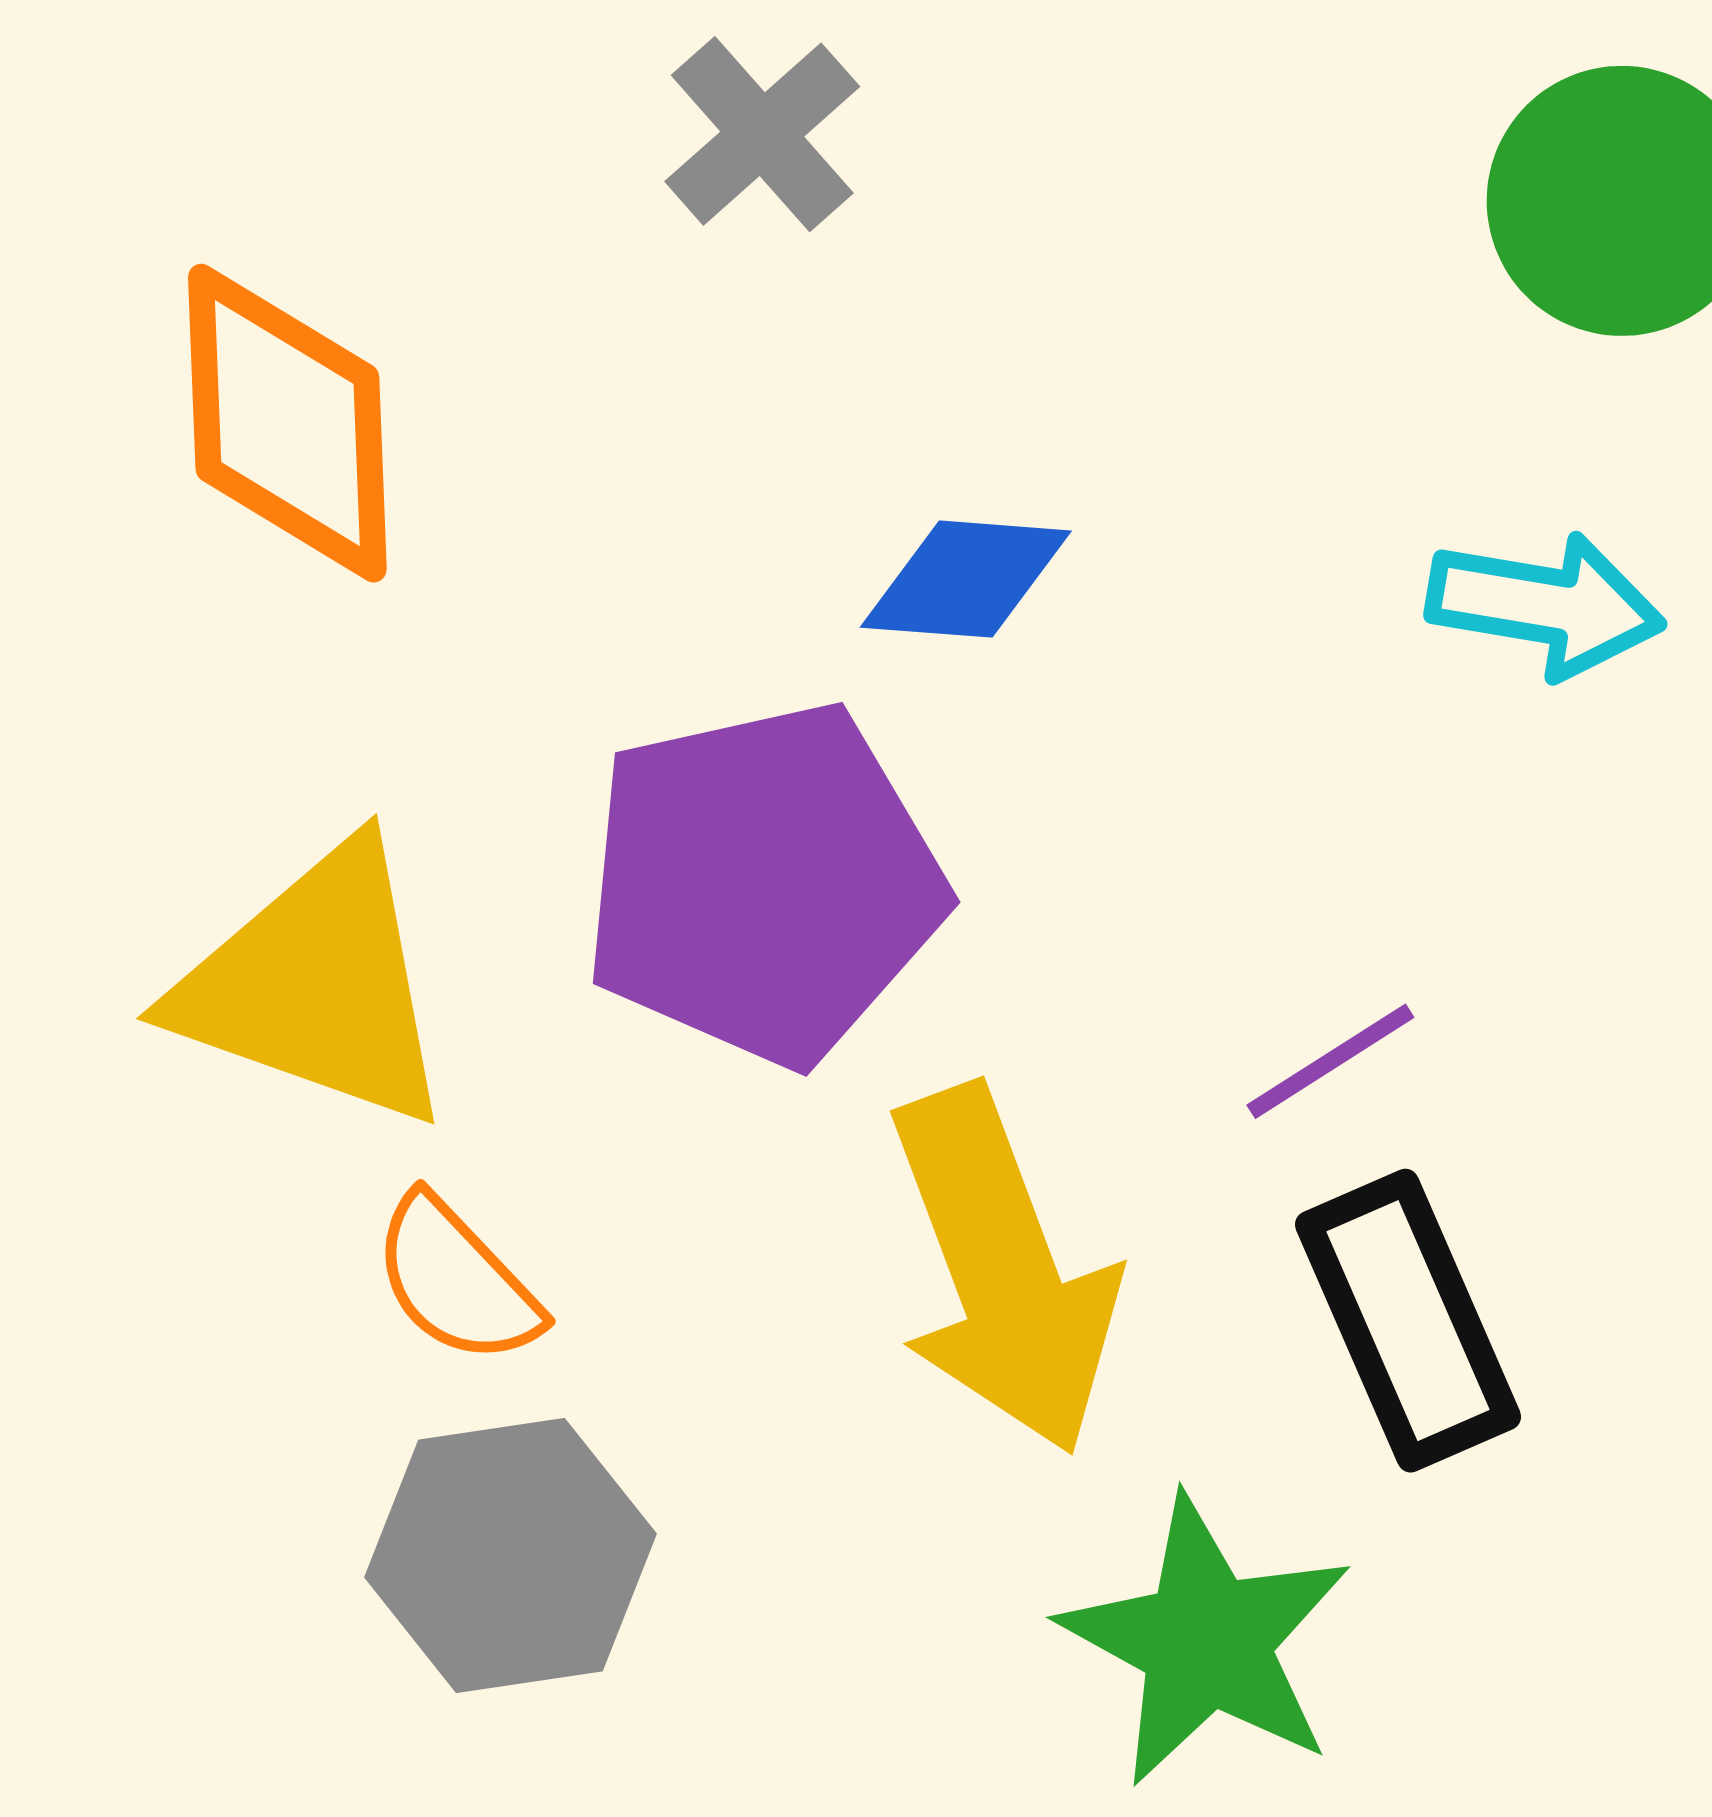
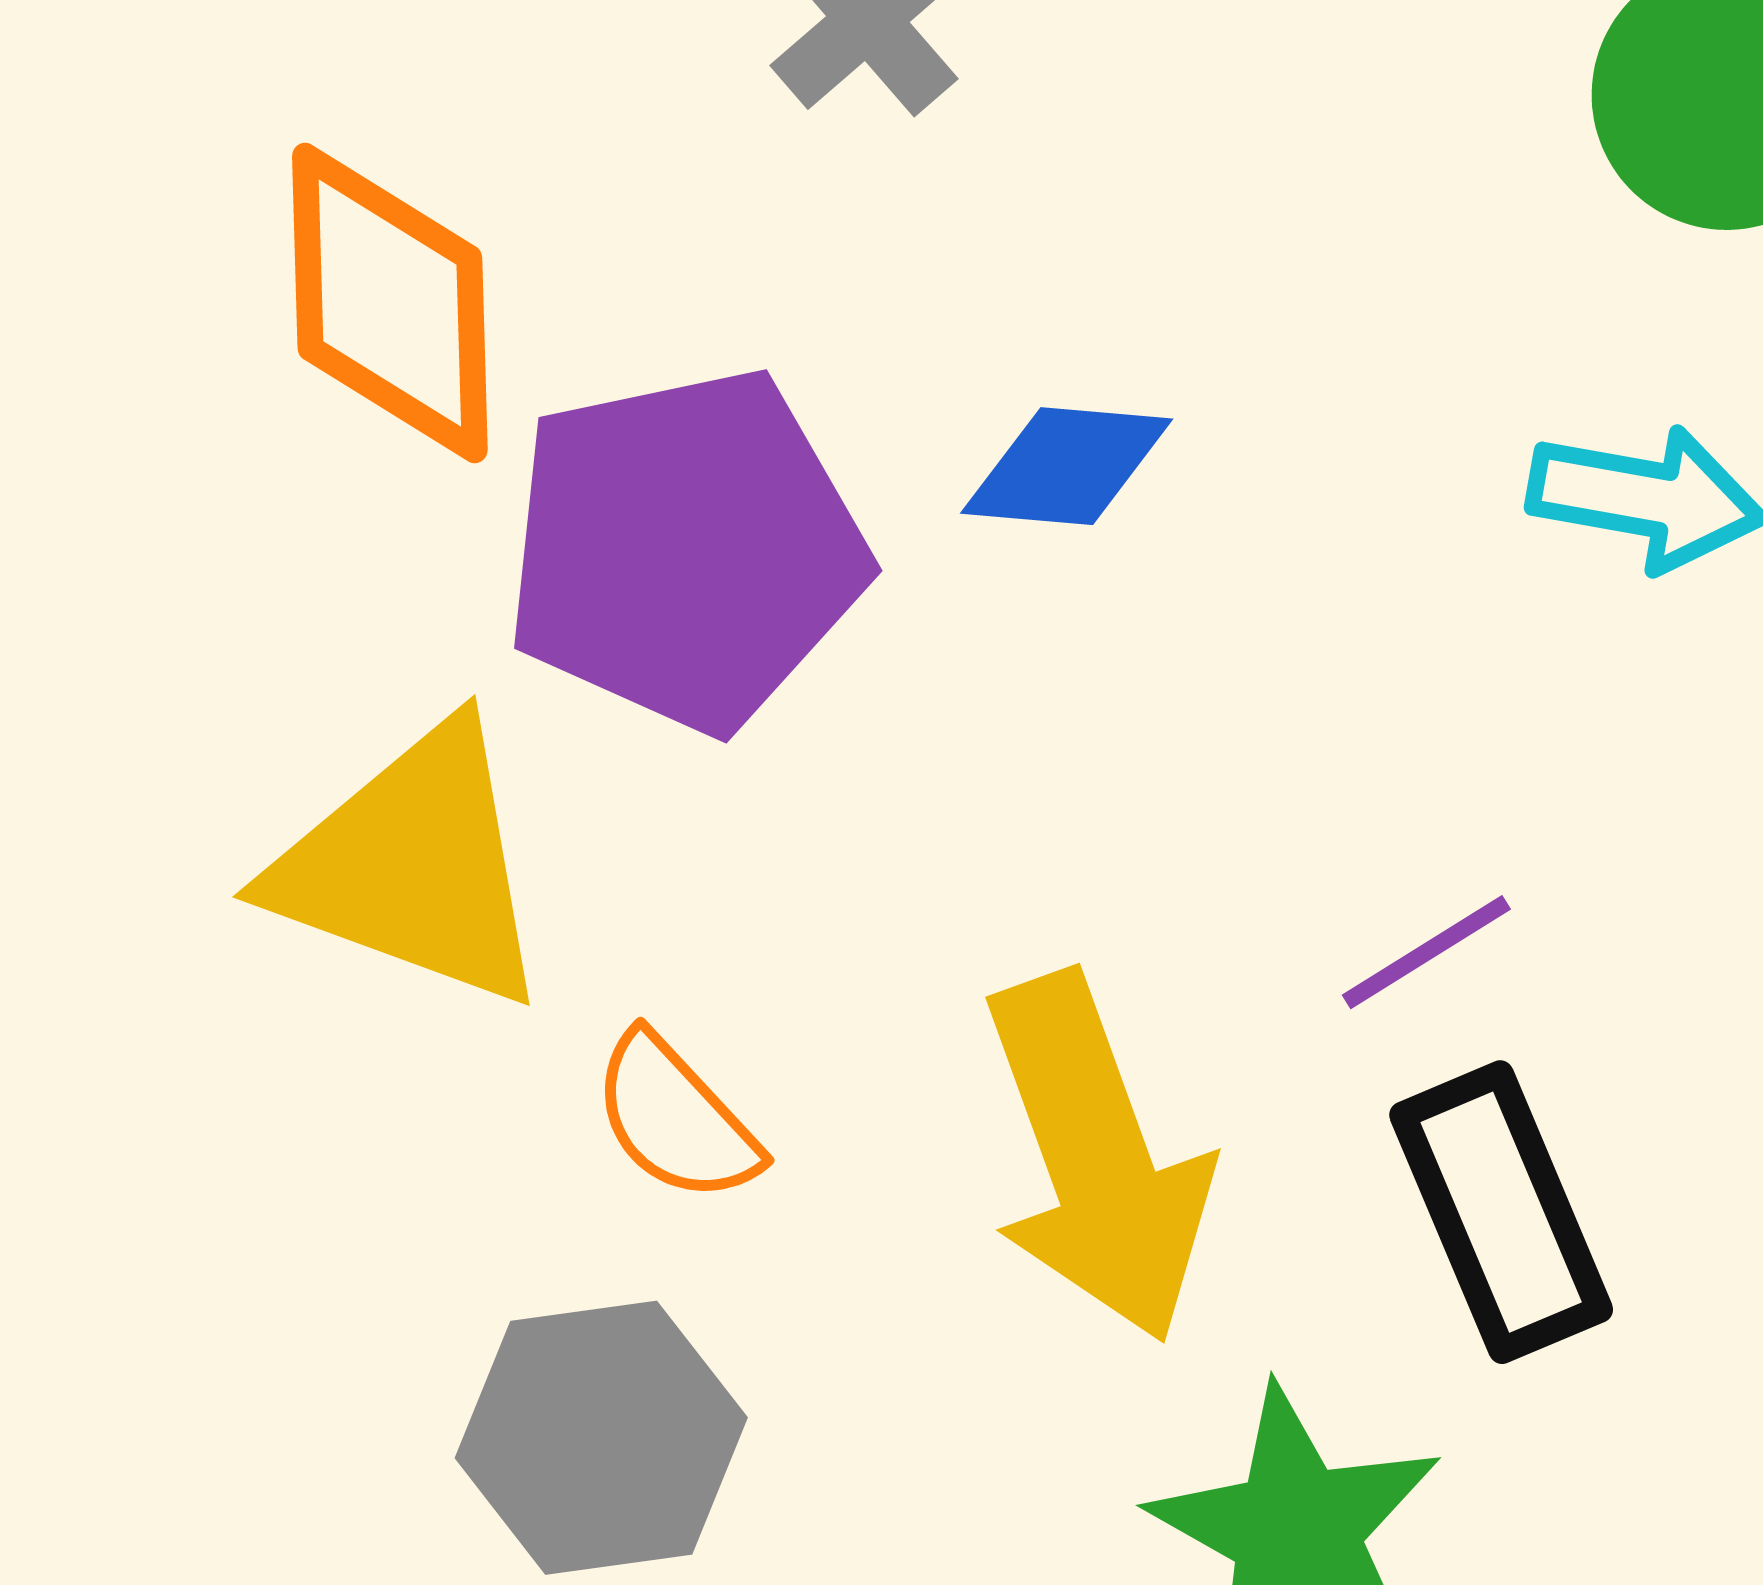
purple pentagon: (764, 884) -> (686, 550), moved
orange semicircle: (456, 1280) -> (676, 1118), moved

